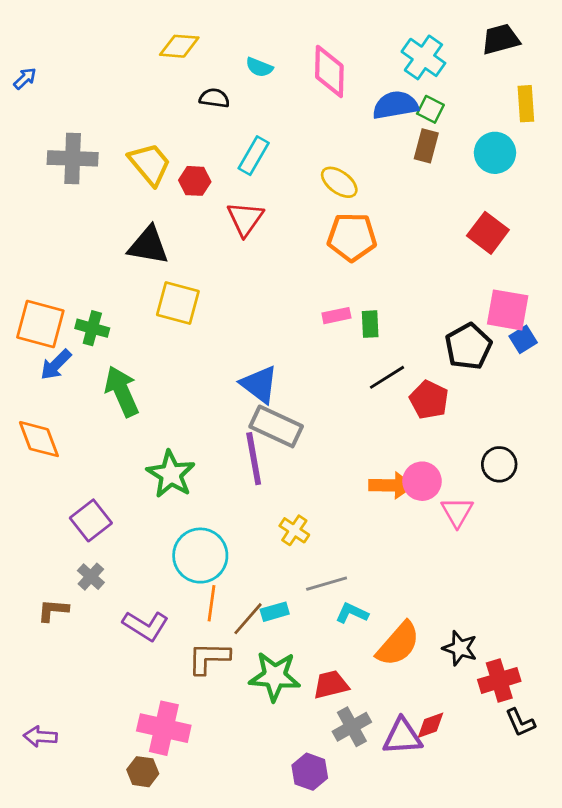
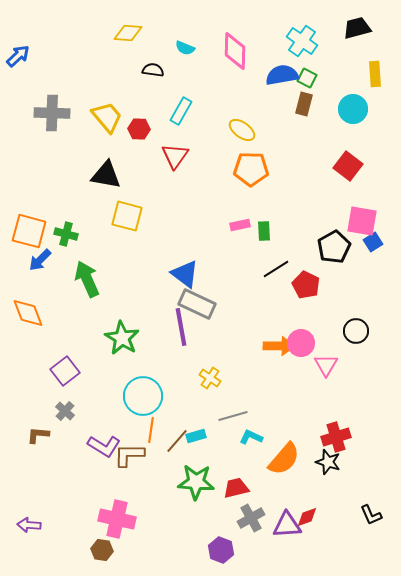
blue arrow: (25, 78) -> (18, 56), size x1.4
brown L-shape: (209, 658) -> (129, 455), moved
red cross: (499, 680) -> (336, 437), moved

